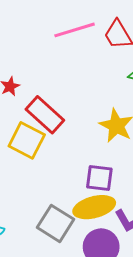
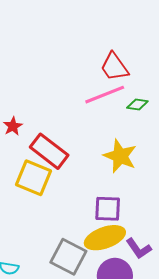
pink line: (75, 30) -> (105, 95), moved

